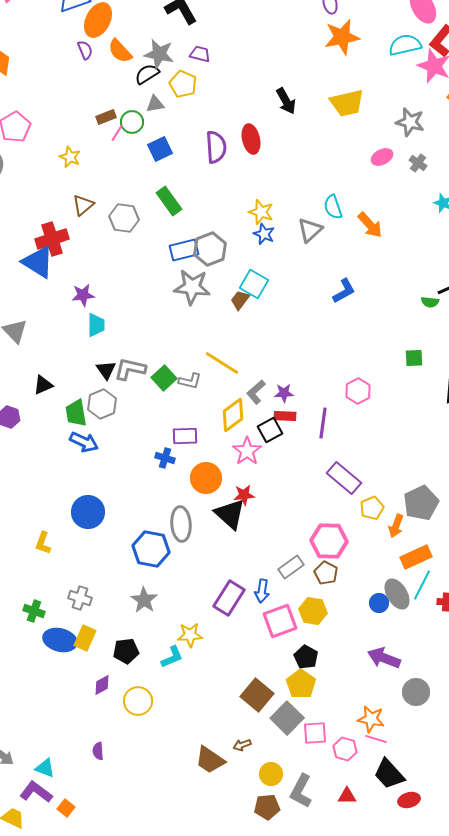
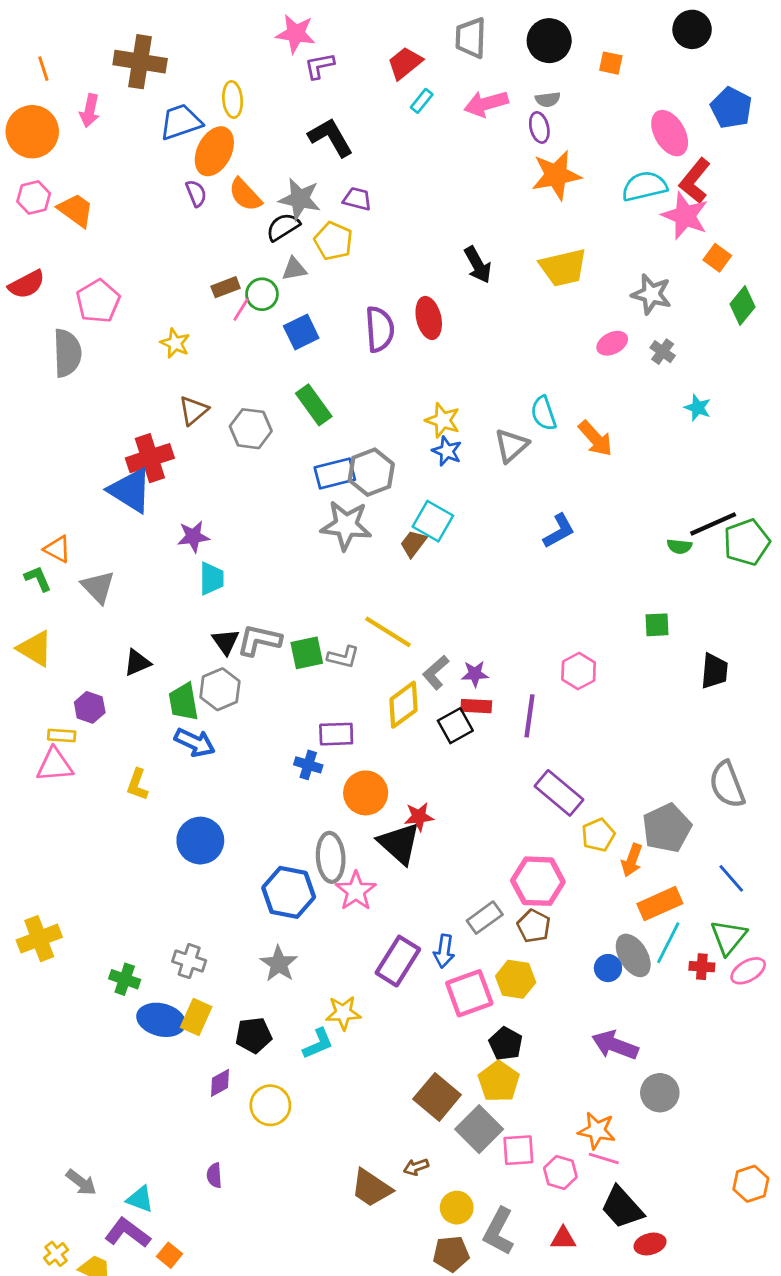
green square: (164, 378) -> (307, 653), turned 30
pink star: (247, 451) -> (356, 891), moved
yellow L-shape: (43, 543) -> (137, 785), moved

